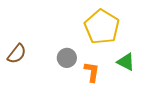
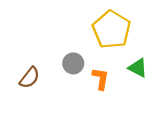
brown semicircle: (17, 54) -> (30, 78), moved

